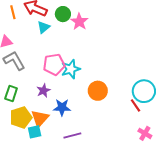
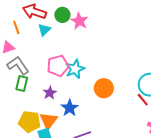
orange line: (13, 12) -> (16, 27), moved
green rectangle: (11, 93) -> (22, 84), moved
blue star: (62, 107) -> (70, 108), turned -30
yellow pentagon: (21, 117) -> (29, 122), turned 30

